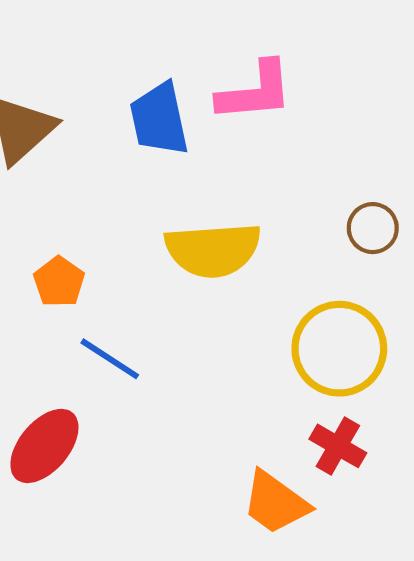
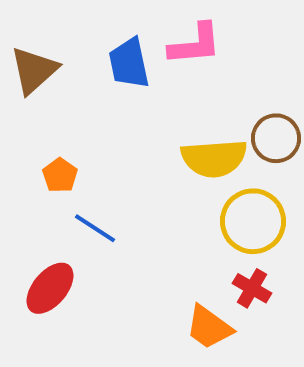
brown circle: (373, 228) -> (276, 138), size x1.4
yellow semicircle: (213, 250) -> (214, 158), moved

